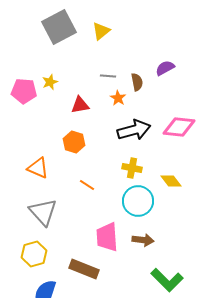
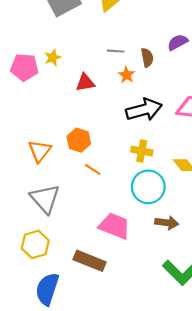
orange hexagon: (74, 142) -> (79, 140), moved
orange triangle: (38, 168) -> (40, 151), turned 45
pink trapezoid: (107, 237) -> (115, 226), turned 116
brown arrow: (143, 240) -> (167, 223), moved

